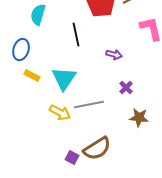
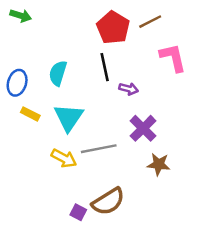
cyan semicircle: (38, 14) -> (58, 73), moved
black line: (76, 34) -> (105, 67), moved
purple cross: (126, 88) -> (143, 128), size x1.6

